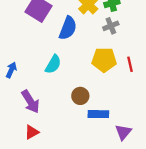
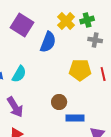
gray cross: (111, 26) -> (95, 40), moved, turned 32
cyan semicircle: (53, 64) -> (19, 74), moved

